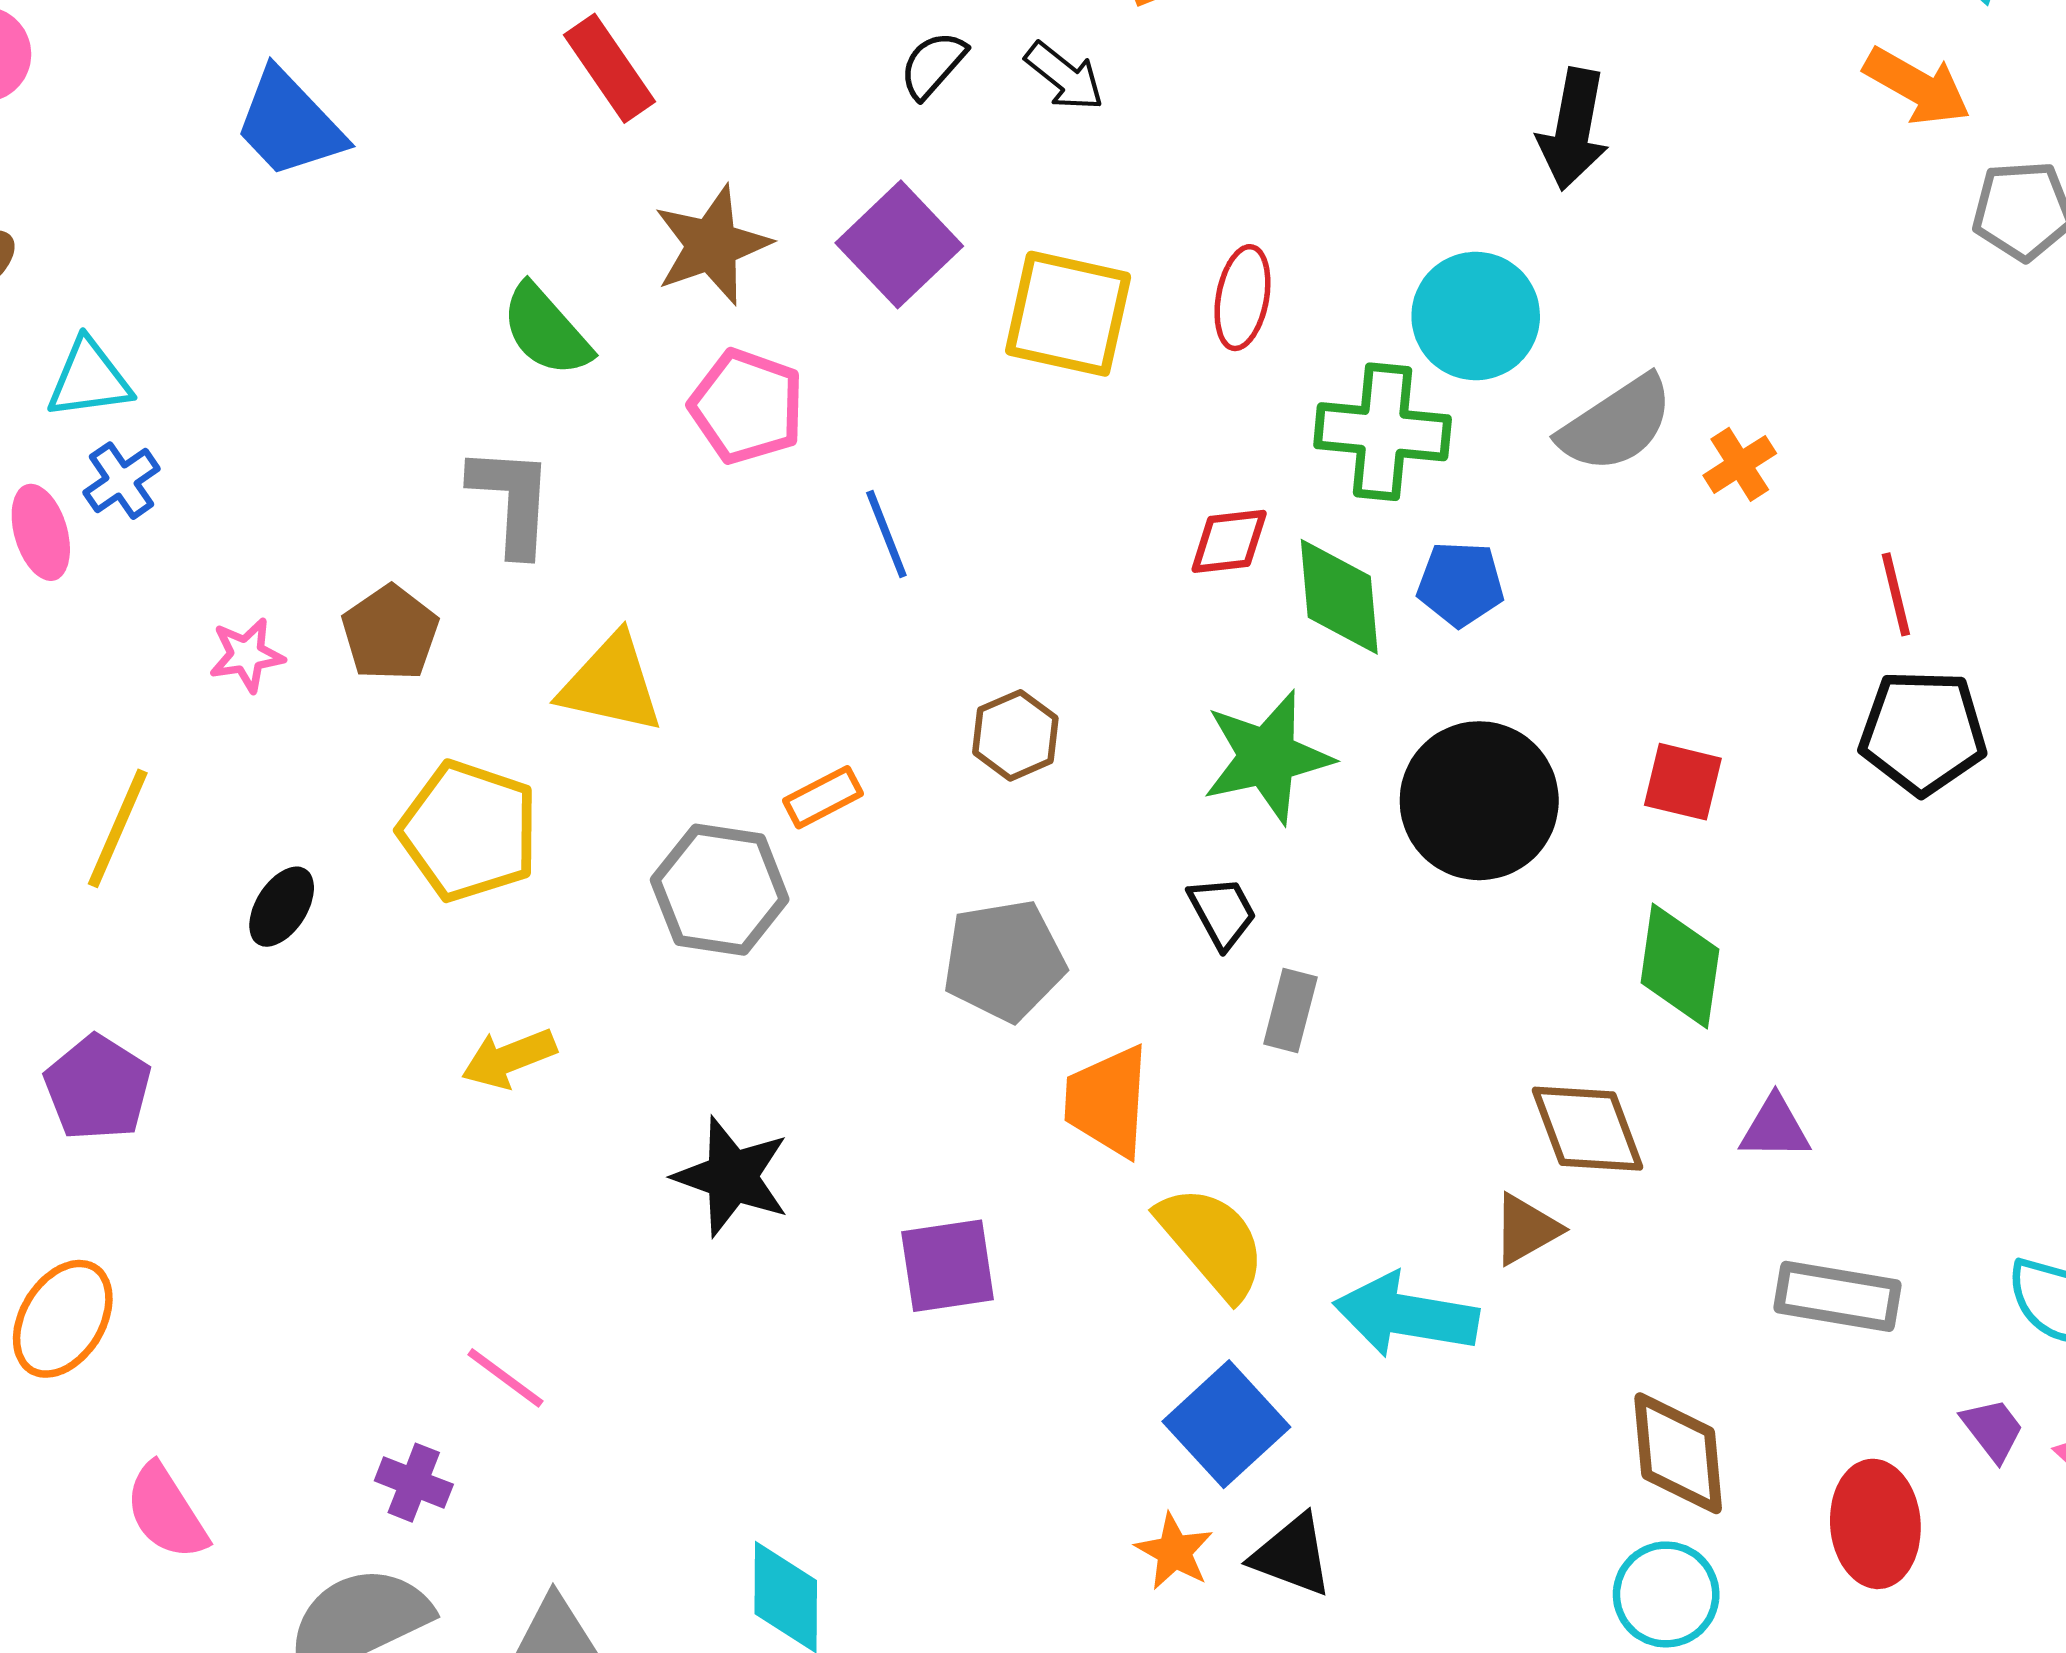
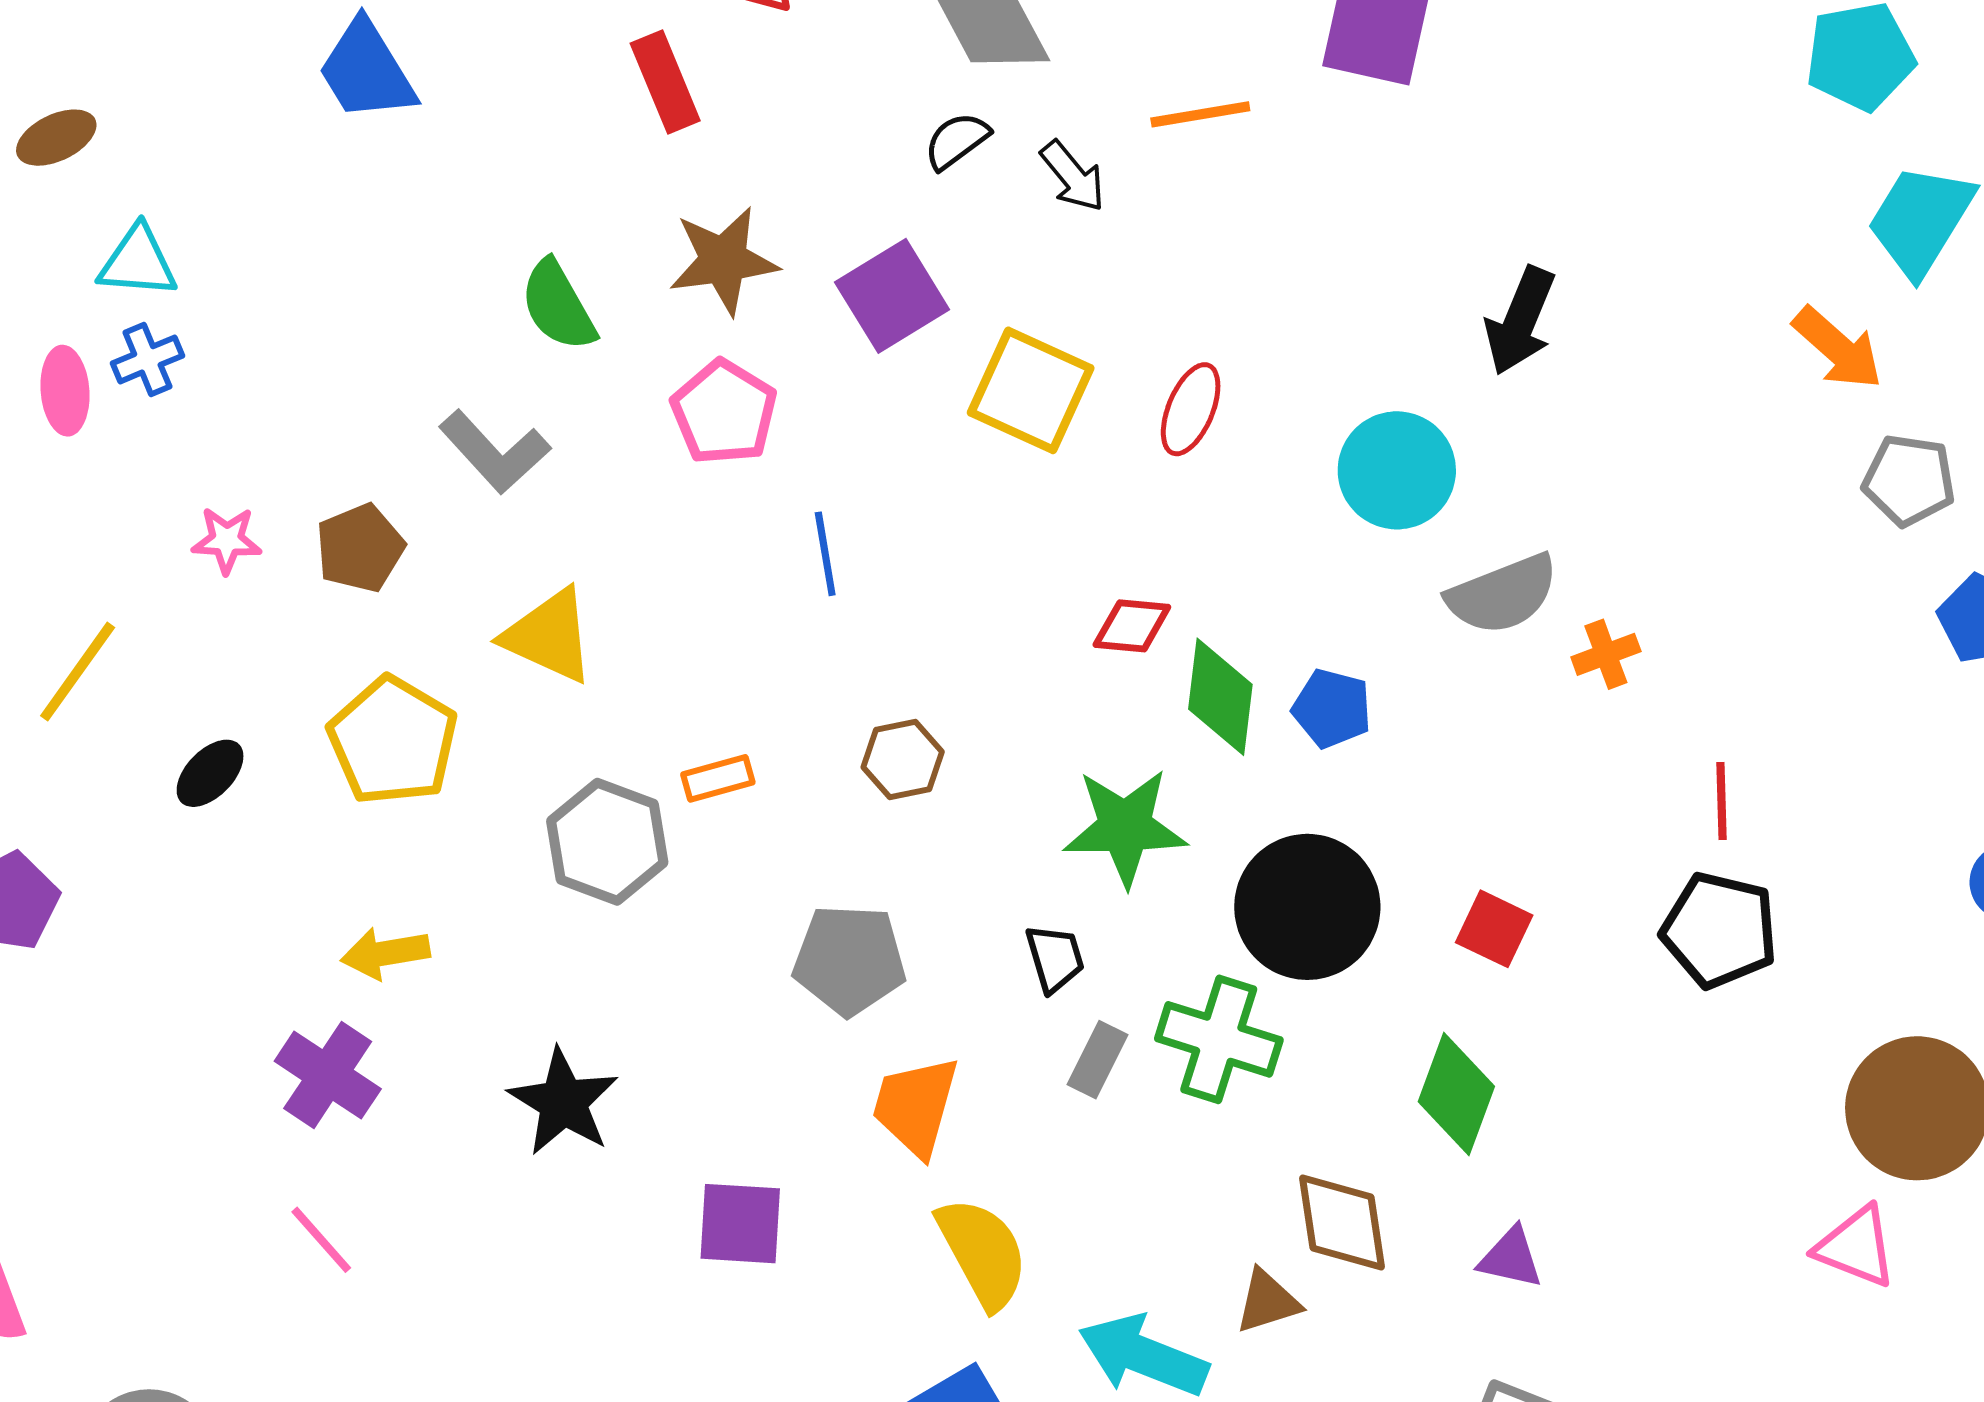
green cross: (1383, 432) -> (1219, 1039), moved
gray L-shape: (512, 500) -> (495, 452), turned 122
purple cross: (414, 1483) -> (328, 1075), moved, size x1.5

